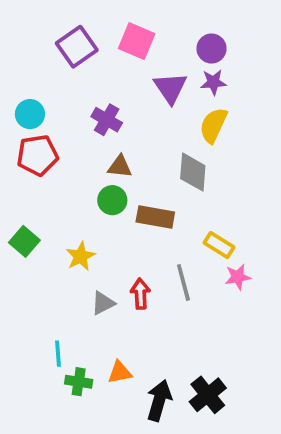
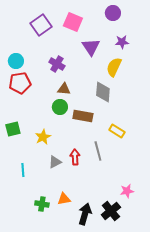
purple circle: (212, 49) -> (113, 13), moved
purple star: (213, 82) -> (122, 42), moved
green square: (24, 241) -> (13, 129), turned 35
pink star: (238, 277) -> (127, 191), moved
cyan line: (58, 354) -> (23, 170), moved

